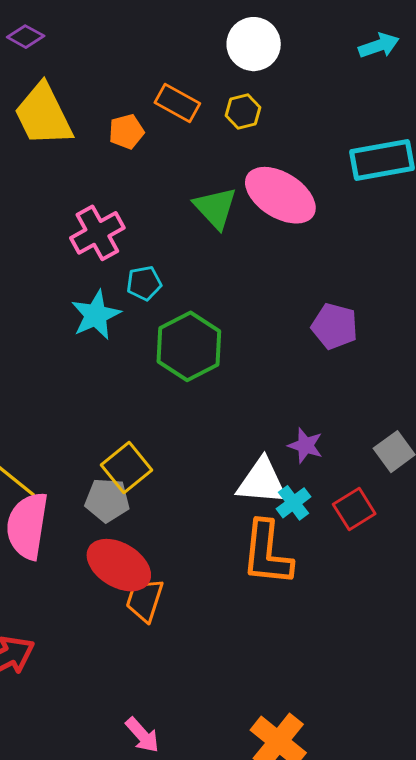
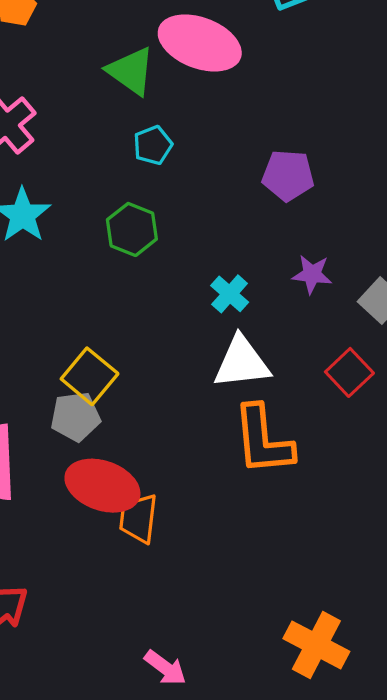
cyan pentagon: (144, 283) -> (153, 145), moved
green hexagon: (189, 346) -> (132, 229), size x0.7
purple star: (305, 446) -> (312, 274), moved
cyan cross: (293, 503) -> (230, 294), moved

